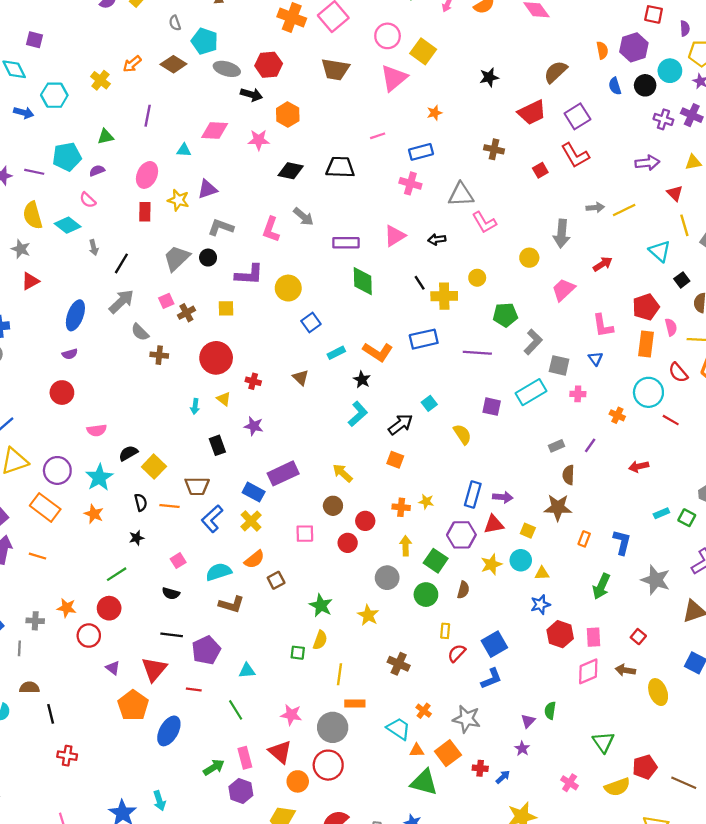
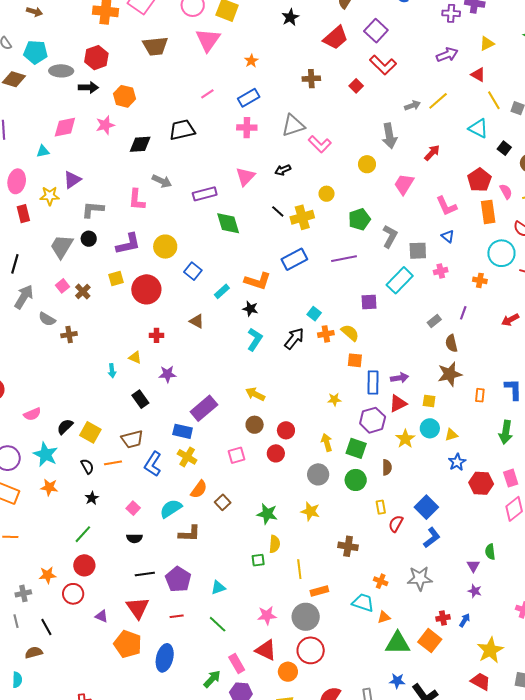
red circle: (216, 358) -> (146, 289), moved
orange square: (395, 460) -> (355, 360), moved
orange cross: (401, 507) -> (326, 334), moved
black line: (51, 714) -> (46, 627), moved
orange square: (448, 753) -> (430, 641), moved

